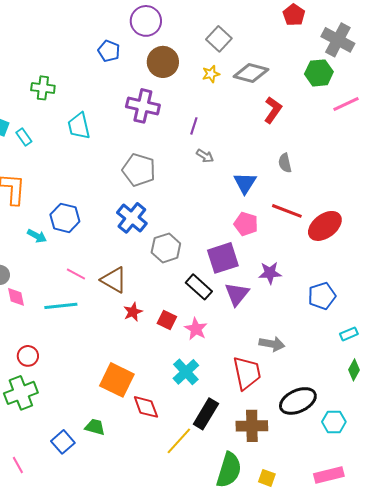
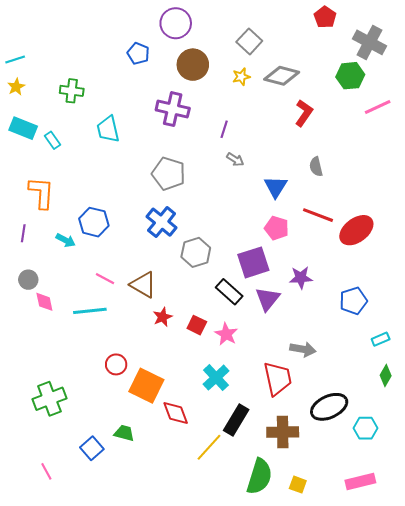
red circle: (28, 356) -> (116, 364), moved

